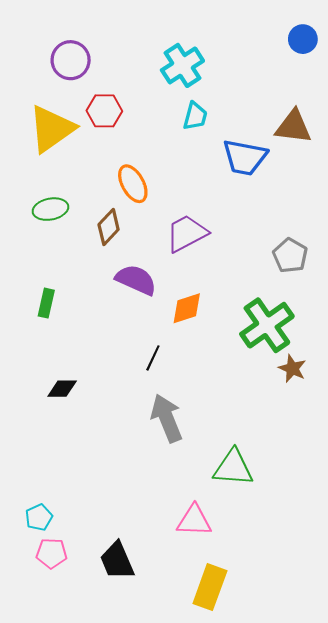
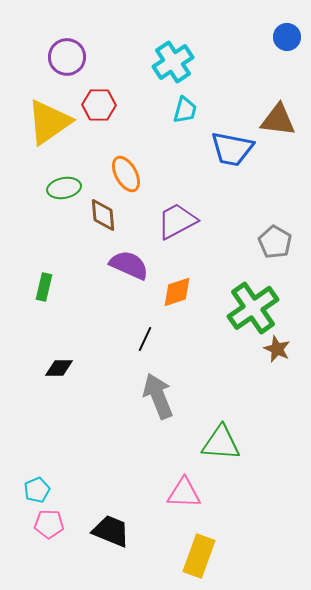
green ellipse: (50, 209) -> (64, 188), moved
brown diamond: (109, 227) -> (103, 215), turned -48
black trapezoid: (117, 561) -> (111, 531), turned 135

